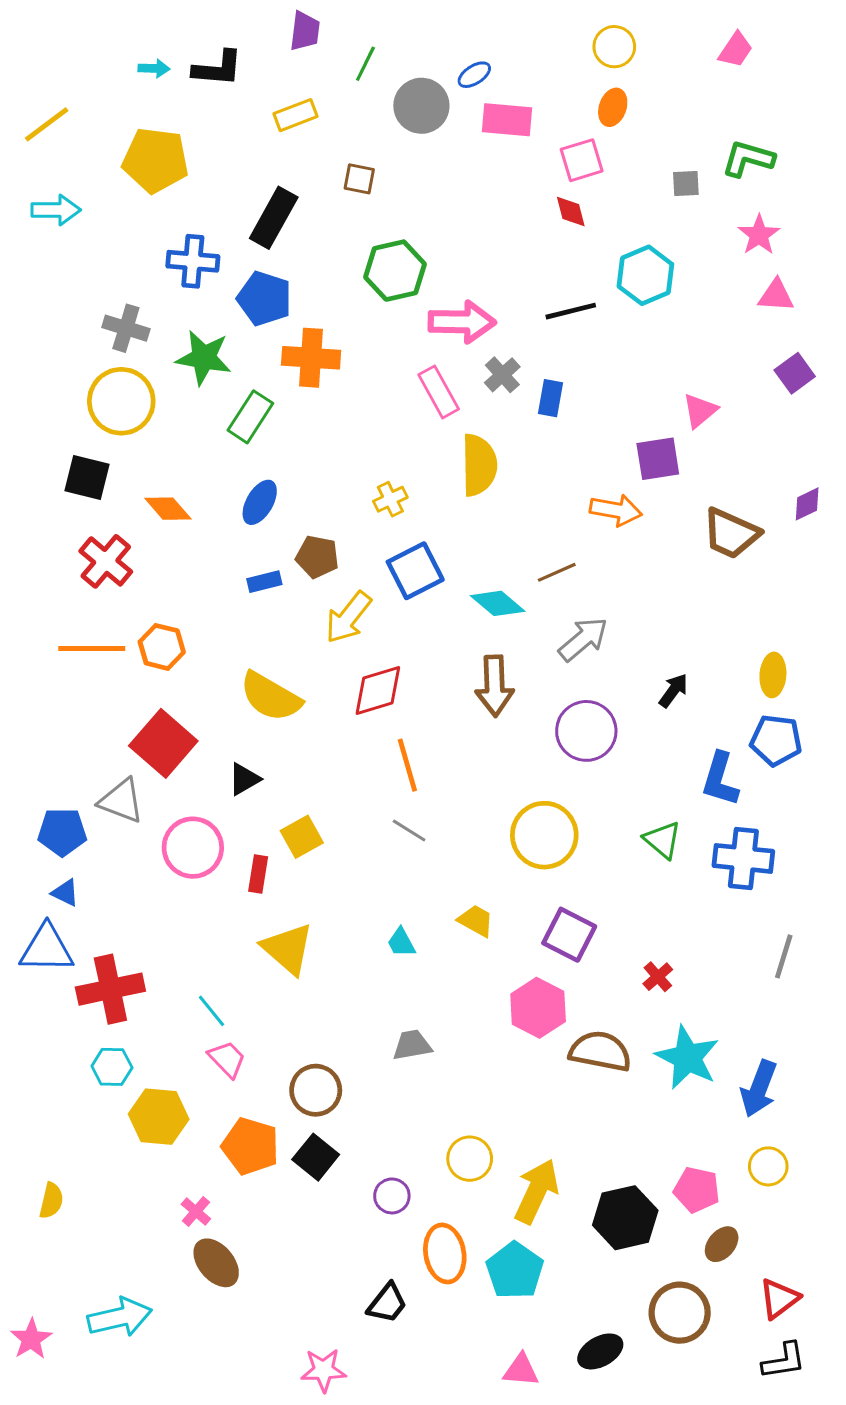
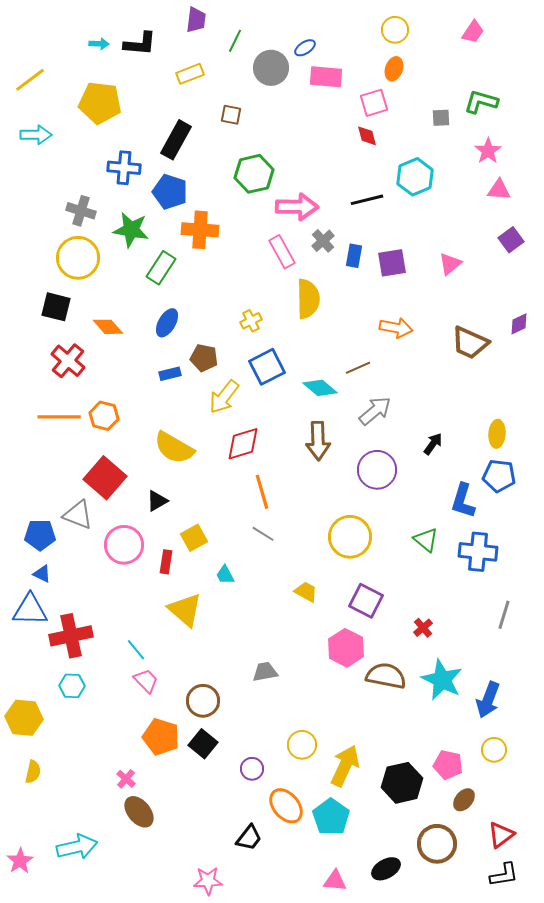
purple square: (658, 459) -> (392, 263), moved
cyan trapezoid: (401, 942) -> (225, 575), moved
yellow hexagon: (159, 1117) -> (24, 718), moved
orange ellipse: (445, 1253) -> (286, 806), turned -30

